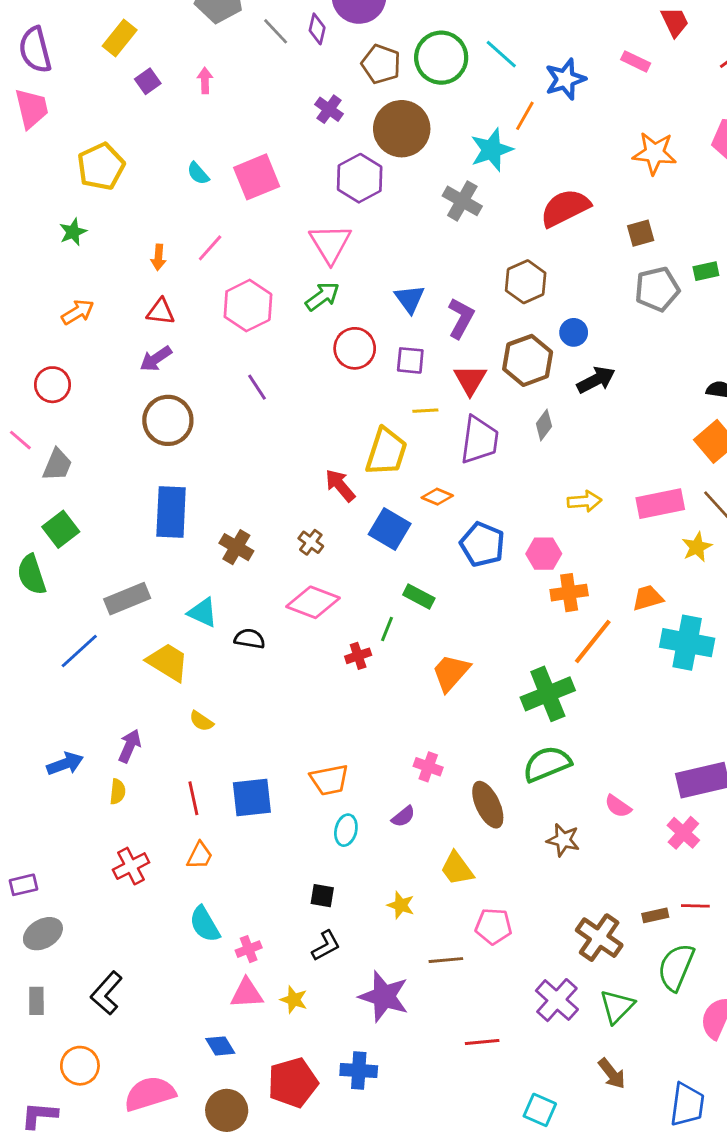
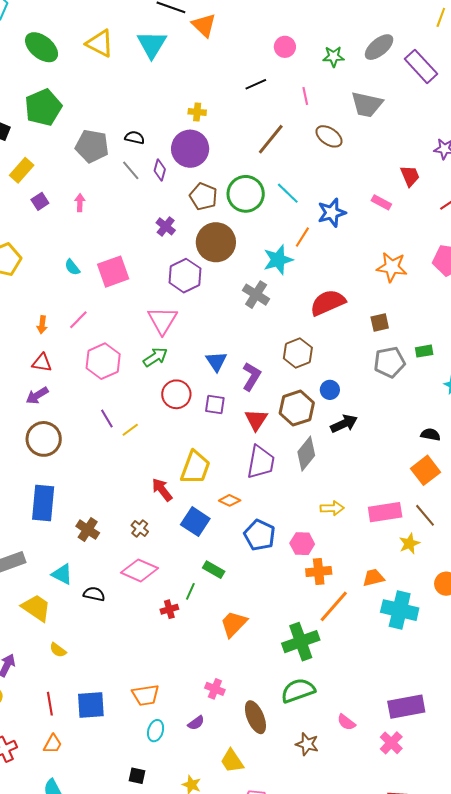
yellow line: (425, 411) -> (130, 430), moved, turned -36
gray diamond: (544, 425) -> (306, 454), size x1.6

